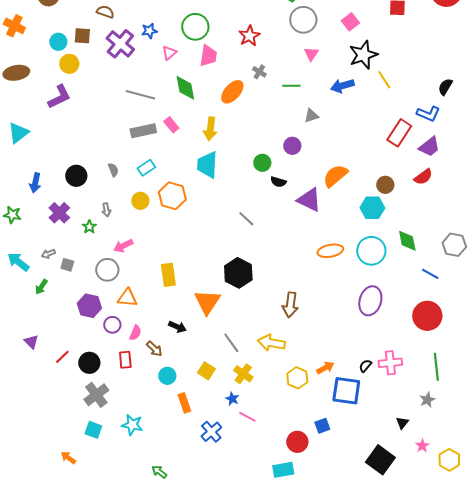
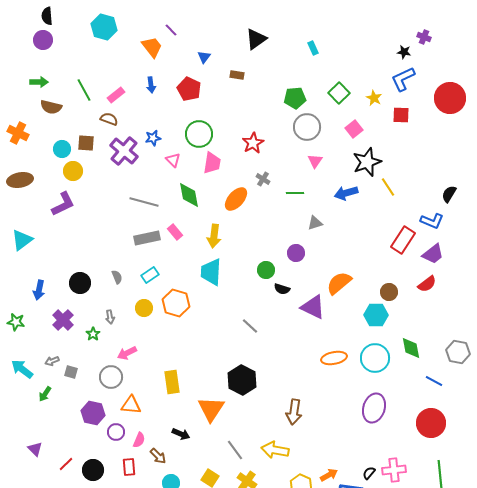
pink triangle: (169, 53) -> (173, 160), turned -35

